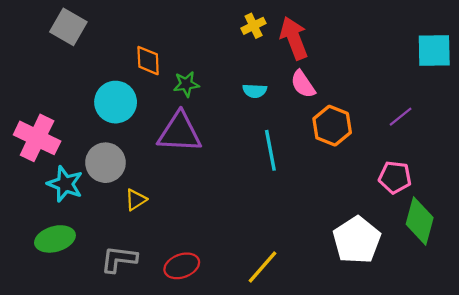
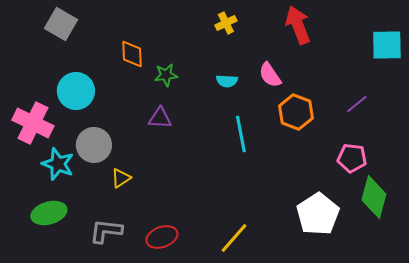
red arrow: (294, 38) -> (298, 25), moved
cyan circle: (116, 102) -> (76, 91), moved
purple triangle: (180, 132) -> (160, 118), size x0.6

